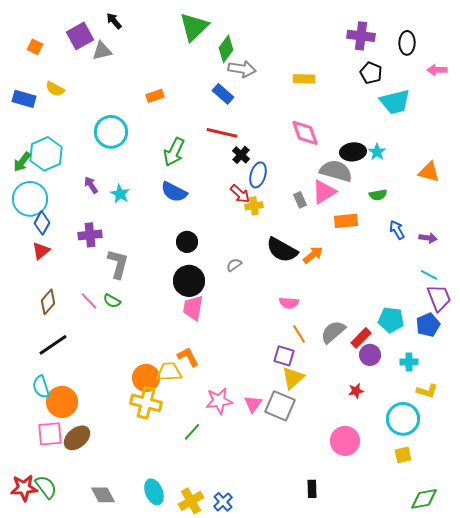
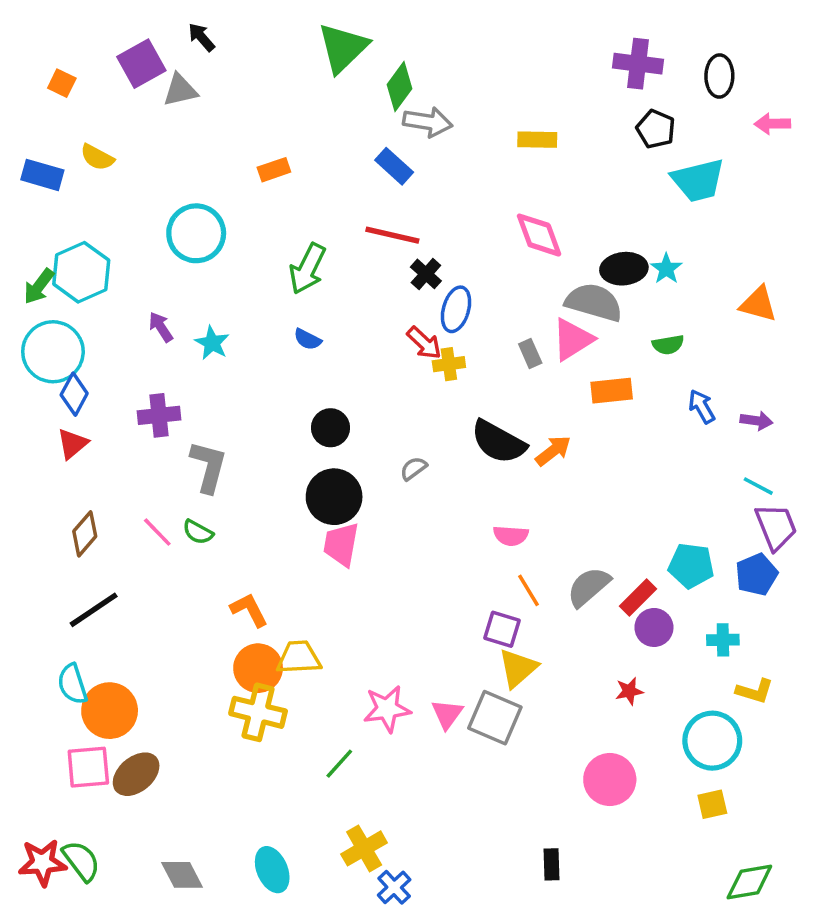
blue semicircle: (174, 192) -> (308, 339), size x0.6
orange L-shape: (188, 357) -> (249, 610), moved
yellow cross: (191, 501) -> (364, 848), moved

